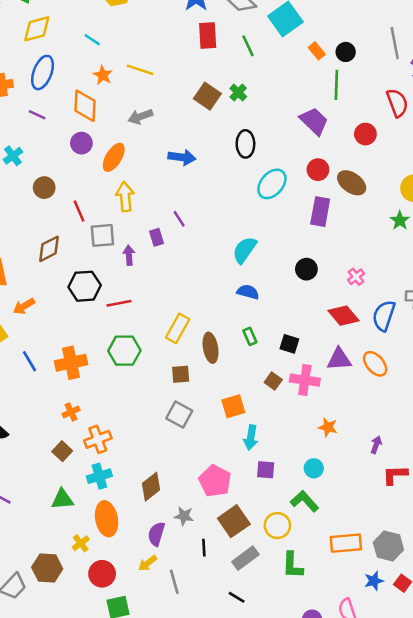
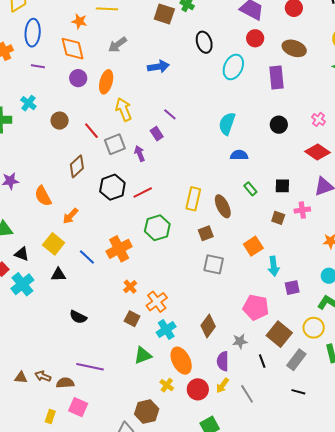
red circle: (318, 170) -> (255, 38), moved
pink cross: (305, 380) -> (302, 210), size x0.7
red circle: (102, 574) -> (198, 389), moved

